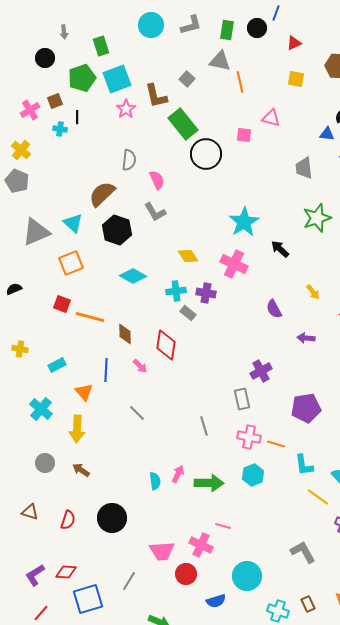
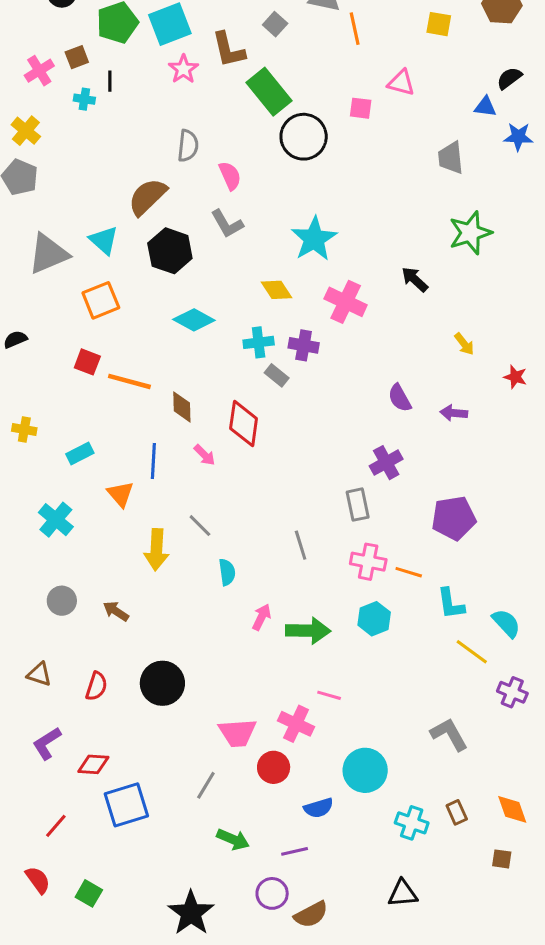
cyan star: (244, 222) -> (314, 239), moved
purple semicircle: (274, 309) -> (400, 398), moved
yellow arrow: (77, 429) -> (156, 550), moved
cyan semicircle: (155, 481) -> (227, 572), moved
purple L-shape: (35, 575) -> (47, 743), moved
gray line: (129, 581) -> (206, 785), moved

